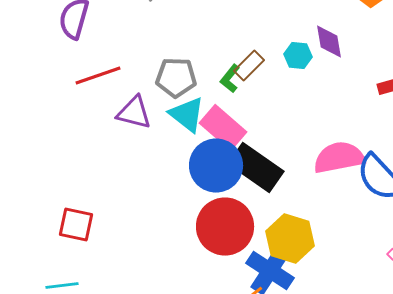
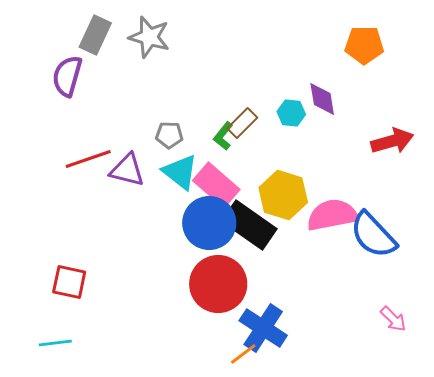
red line: (98, 76) -> (88, 159), moved
gray pentagon: (176, 78) -> (169, 135), size x0.7
yellow hexagon: (290, 238) -> (283, 195), moved

